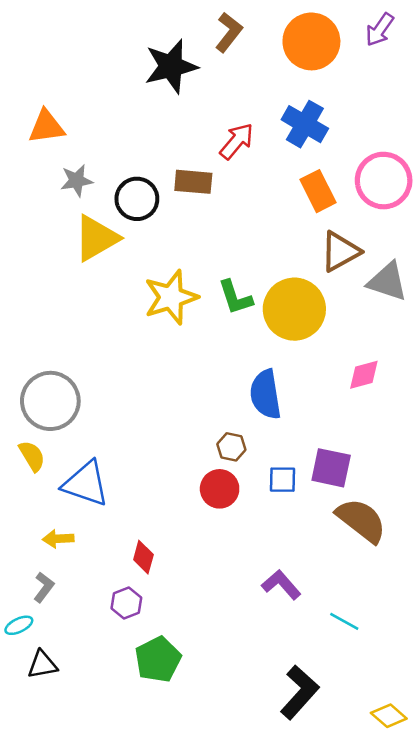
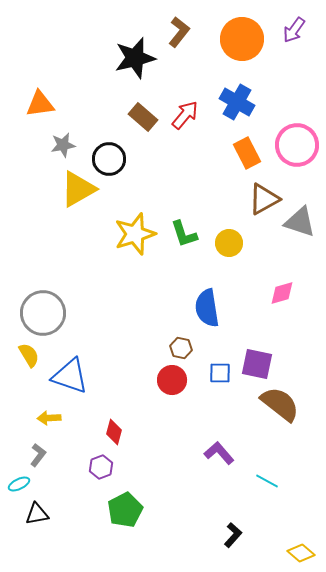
brown rectangle: (193, 182) -> (143, 117), moved, turned 36
yellow circle: (294, 309) -> (229, 243), size x0.6
black L-shape: (300, 692) -> (233, 535), size x0.6

